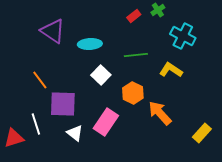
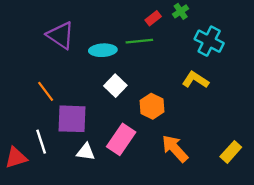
green line: (136, 55) -> (139, 41), moved
orange arrow: (160, 113) -> (175, 148), moved
white triangle: (75, 133) -> (86, 152), turned -30

